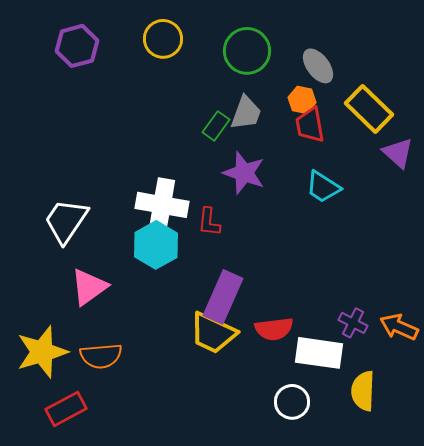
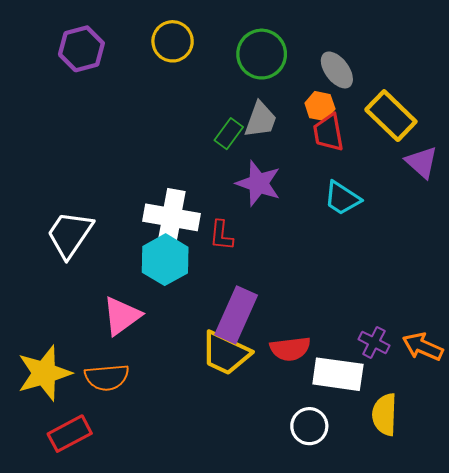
pink triangle: (89, 287) -> (122, 316), moved

